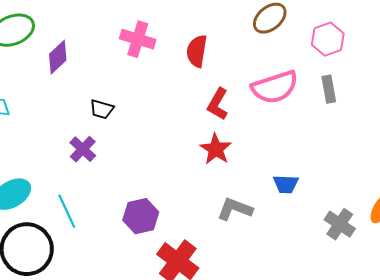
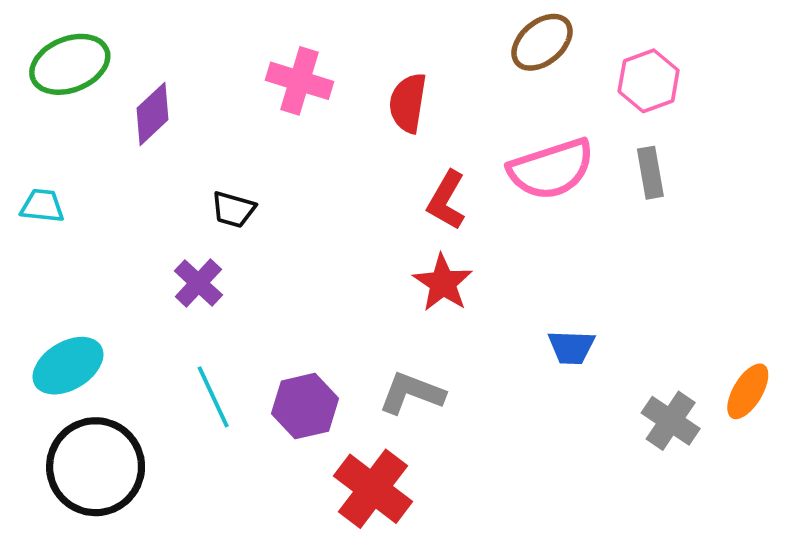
gray L-shape: (235, 209) -> (412, 393), moved
cyan line: (67, 211) -> (213, 397), moved

